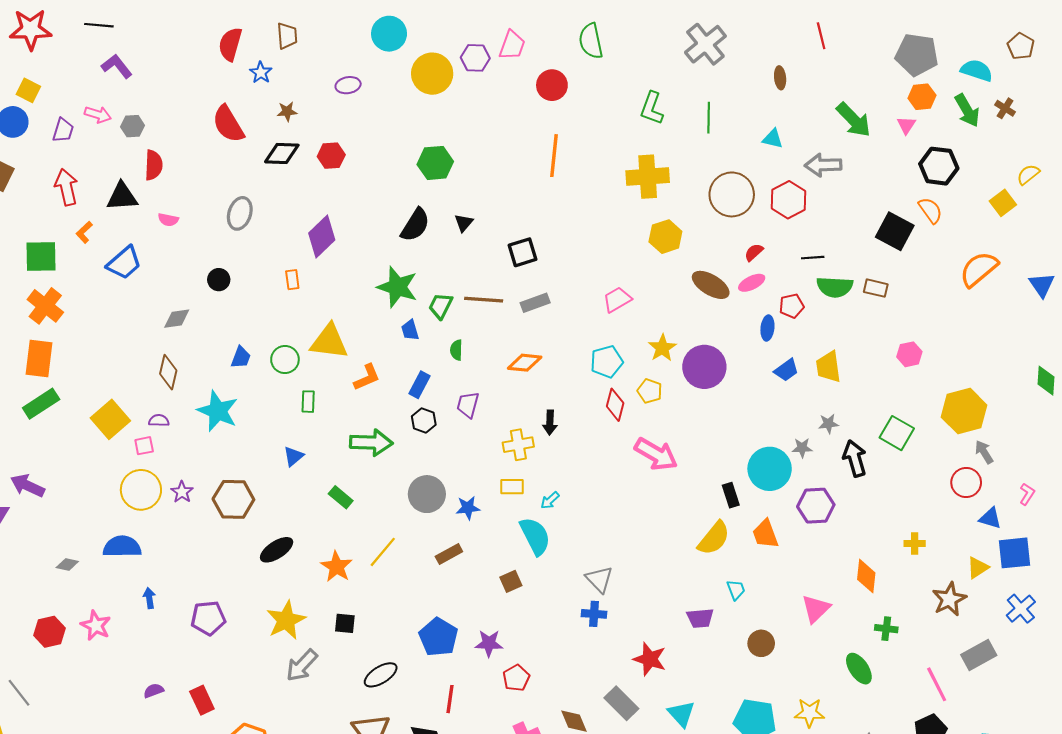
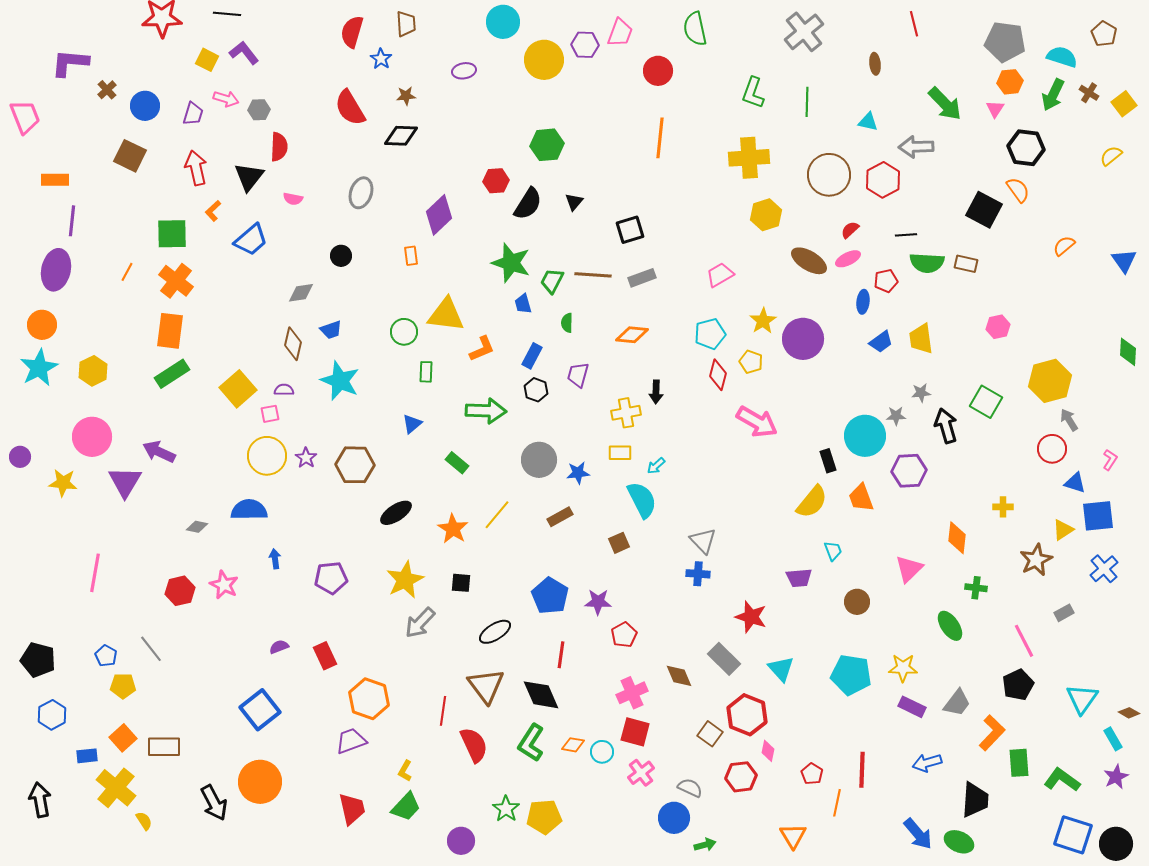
yellow square: (28, 90) -> (207, 60), moved
green arrow: (967, 110) -> (1053, 95), turned 56
red hexagon: (331, 156) -> (496, 181), moved
black triangle: (122, 197) -> (249, 177), turned -48
yellow square: (1003, 203) -> (1124, 104), moved
orange semicircle: (979, 269) -> (1064, 246), size x0.6
blue trapezoid: (241, 357) -> (331, 330), moved, turned 50
gray rectangle: (979, 655) -> (1064, 613), size x0.6

